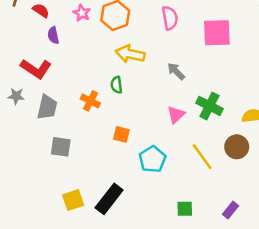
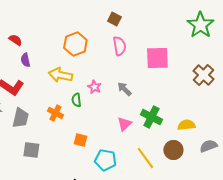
pink star: (82, 13) -> (94, 87), moved
yellow arrow: (130, 54) -> (60, 75), moved
cyan pentagon: (152, 159) -> (105, 160), turned -30

